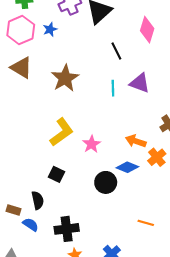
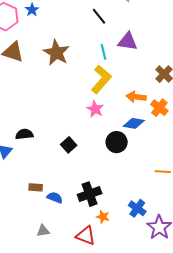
yellow L-shape: (62, 132) -> (101, 79), moved
black square: (56, 174) -> (69, 145), turned 35
black semicircle: (38, 200) -> (24, 134), moved, turned -72

